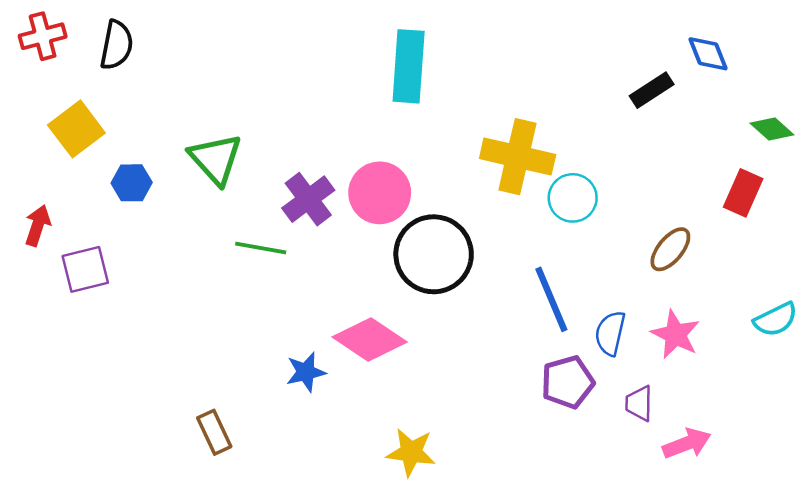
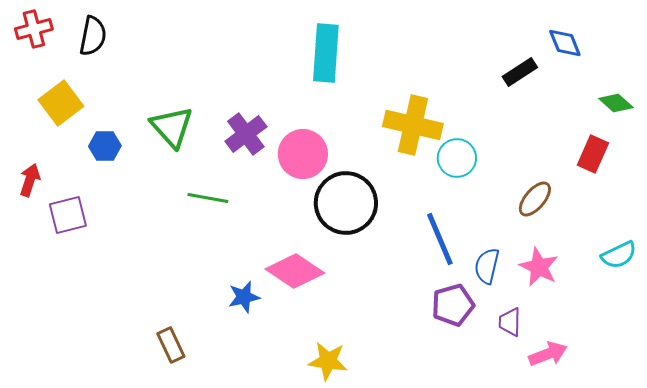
purple cross: (308, 199) -> (246, 134), moved

